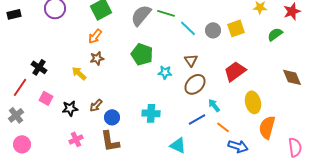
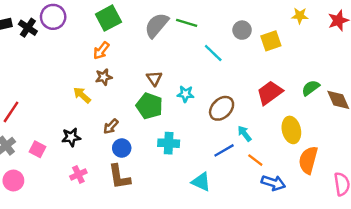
cyan line: (188, 28) -> (213, 53), moved
gray circle: (213, 30) -> (242, 30), moved
green semicircle: (275, 34) -> (311, 88), moved
green pentagon: (142, 54) -> (149, 106), moved
brown triangle: (191, 60) -> (154, 78), moved
black cross: (39, 67) -> (28, 28), moved
pink square: (46, 98) -> (37, 149), moved
brown arrow: (96, 105) -> (111, 126), moved

